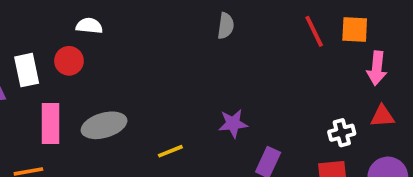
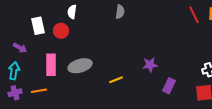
white semicircle: (89, 26) -> (72, 12), turned -88
gray semicircle: (226, 26) -> (120, 12), moved
white rectangle: (27, 70) -> (38, 26), moved

